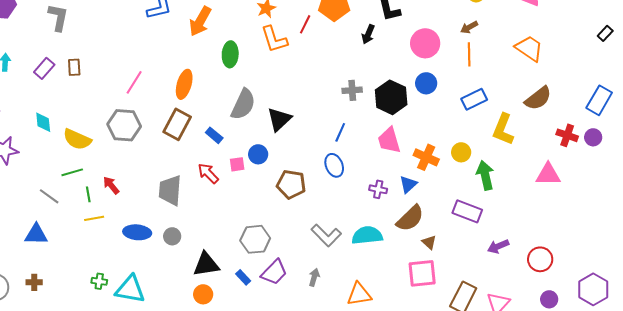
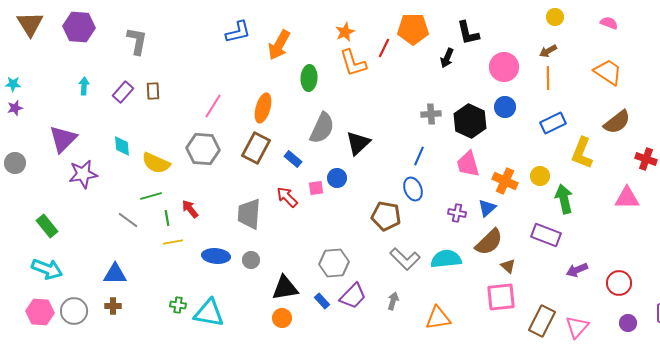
brown pentagon: (291, 184) -> (386, 216), moved
blue triangle: (36, 234) -> (115, 274), moved

